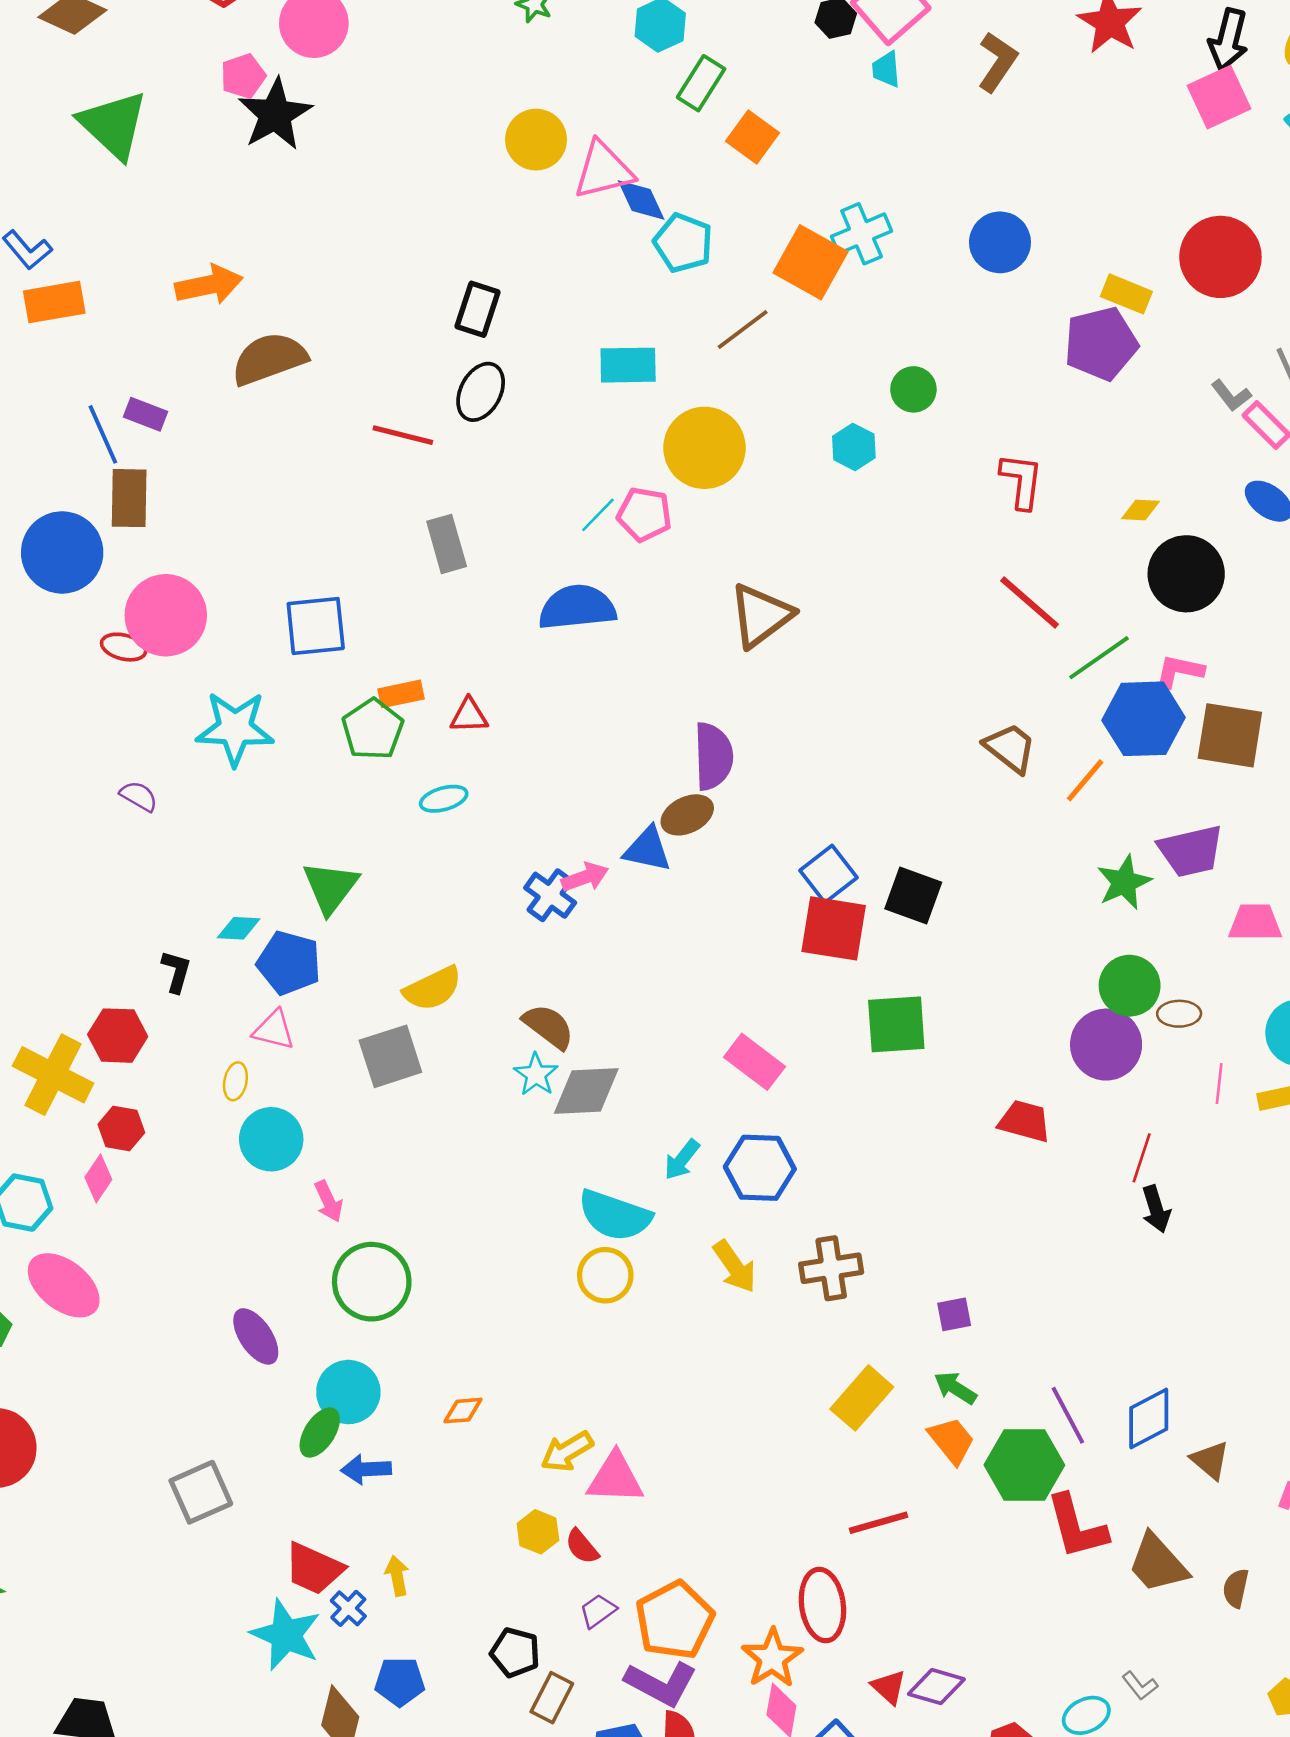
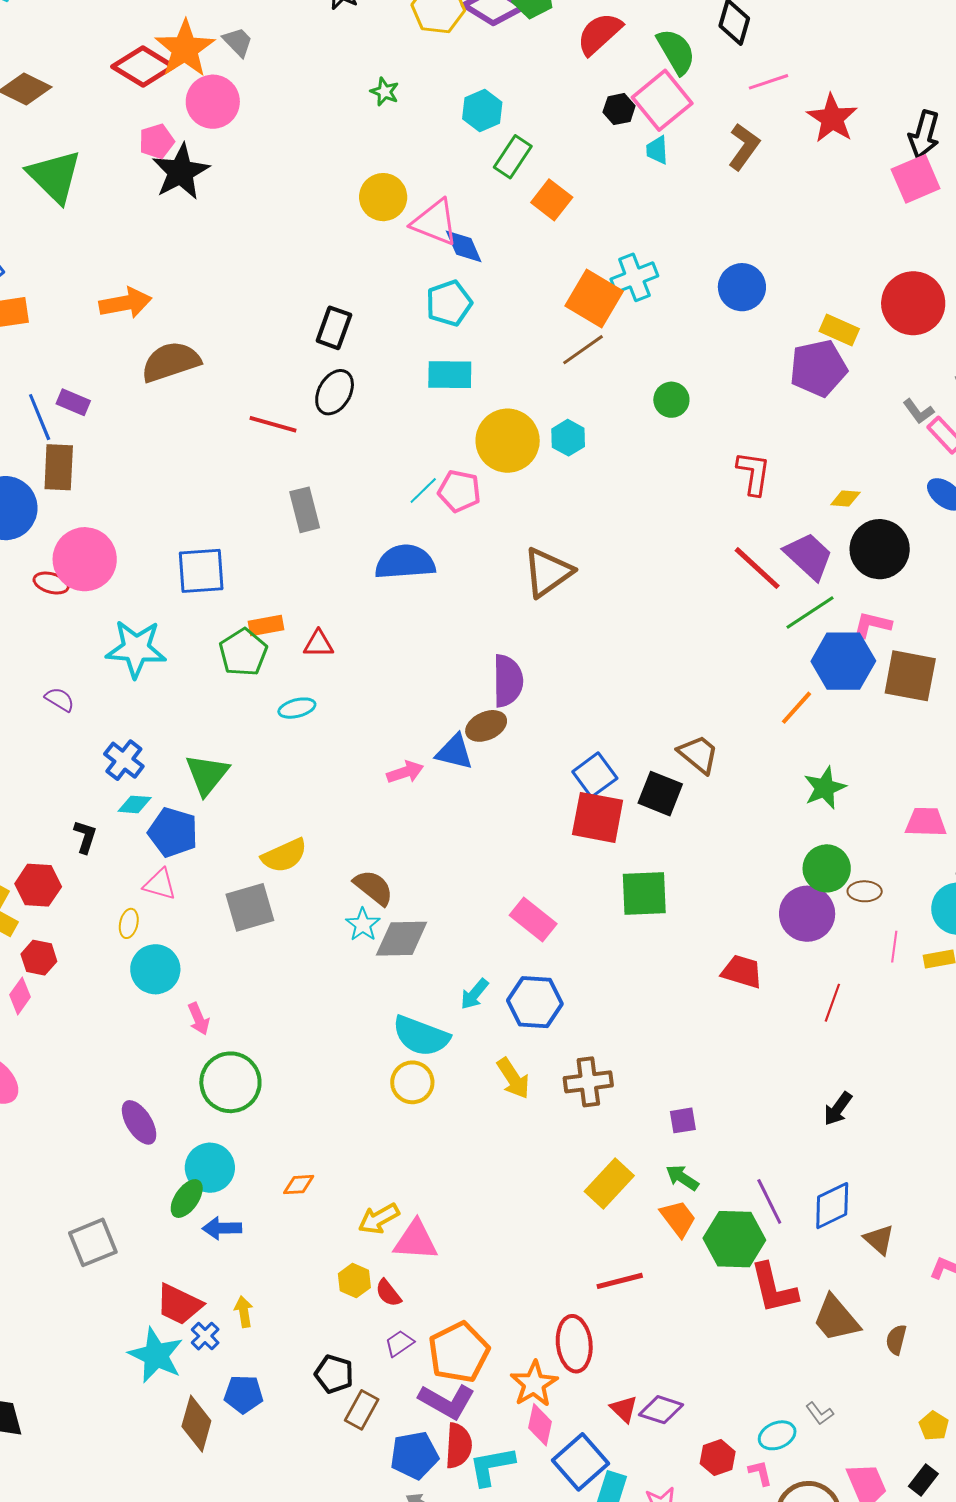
pink triangle: (603, 170) -> (435, 222), turned 34
cyan pentagon: (683, 243) -> (449, 303), moved, turned 30
brown line: (743, 330) -> (583, 350), moved
cyan hexagon: (854, 447) -> (568, 438), moved
brown trapezoid: (1010, 748) -> (698, 754), moved
purple trapezoid: (1191, 851) -> (809, 556), moved, turned -126
blue cross: (550, 895) -> (124, 760), moved
black arrow: (1156, 1209) -> (838, 1109), moved, turned 51

